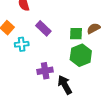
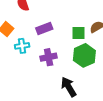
purple rectangle: (43, 28) -> (44, 28), turned -63
purple cross: (45, 71) -> (49, 57), moved

